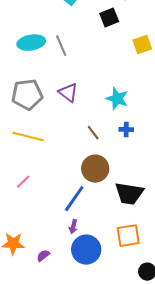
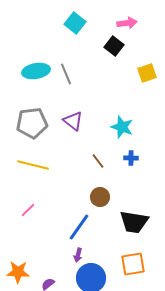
black square: (109, 18) -> (114, 46), turned -30
brown circle: (95, 169) -> (100, 197), size x0.7

